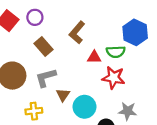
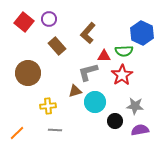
gray L-shape: (46, 78) -> (88, 72), moved
red star: (114, 78) -> (122, 75), turned 30
brown triangle: (63, 95) -> (75, 91), turned 40

